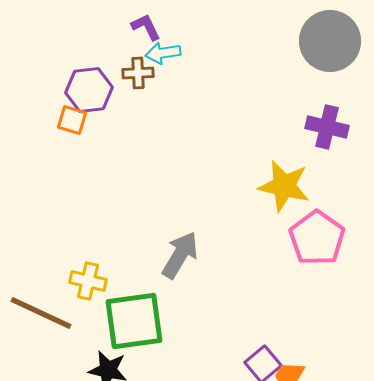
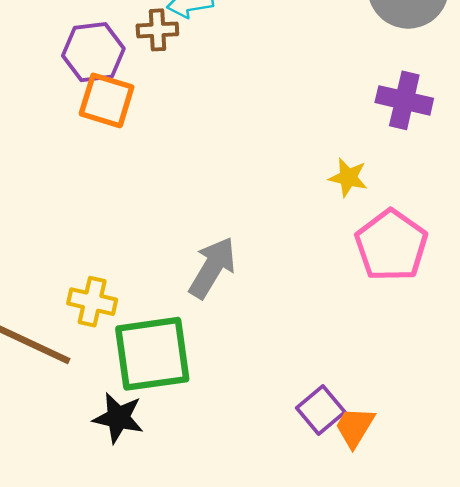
orange square: (72, 120) -> (107, 100), moved, size x1.4
yellow star: (284, 186) -> (348, 177), size x0.6

